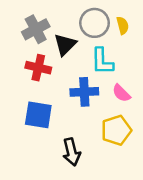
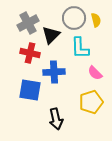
blue cross: (84, 92) -> (54, 72), moved

